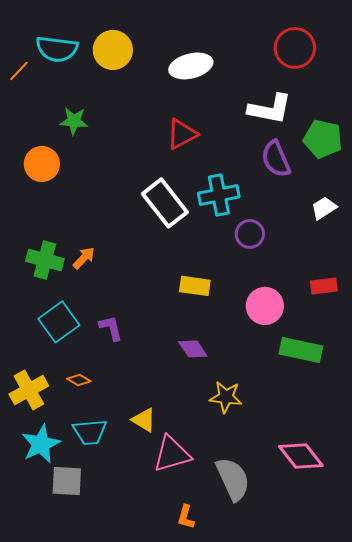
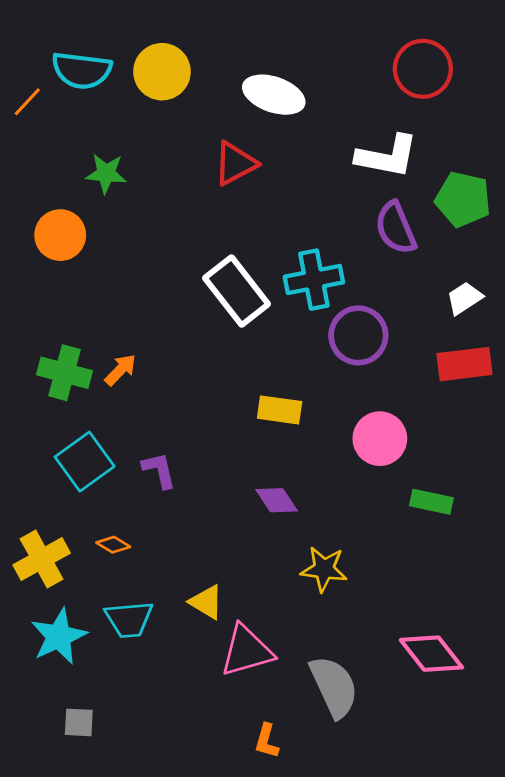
white ellipse: (191, 66) -> (274, 95), turned 33
red triangle: (182, 134) -> (235, 163), moved
purple circle: (250, 234) -> (358, 335), size x1.4
red rectangle: (324, 286) -> (464, 364), moved, size x1.4
green rectangle: (301, 350) -> (431, 502), size x0.7
gray square: (67, 481) -> (79, 722), moved, size x0.7

